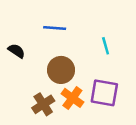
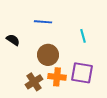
orange cross: (72, 98) -> (57, 77), turned -30

